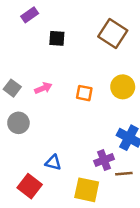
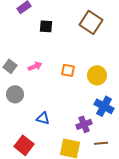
yellow circle: (123, 87) -> (97, 75), moved
blue triangle: (53, 163) -> (43, 118), moved
brown line: (124, 174) -> (101, 143), moved

